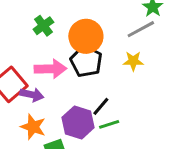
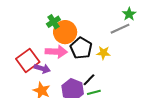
orange circle: (86, 36) -> (65, 32), moved
yellow star: (133, 61) -> (103, 53), moved

